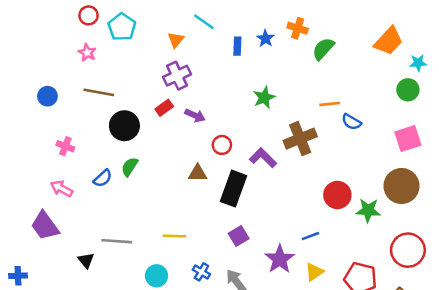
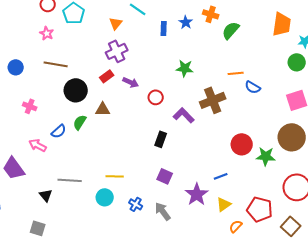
orange trapezoid: (389, 41) -> (282, 24), turned -35
green star: (264, 97) -> (185, 68), turned 30
red circle: (222, 145) -> (156, 97), moved
brown triangle: (198, 173) -> (103, 109), moved
pink arrow: (62, 189) -> (38, 145), moved
black rectangle: (233, 189) -> (161, 139), size x0.6
purple square: (239, 236) -> (165, 176), turned -35
cyan circle: (156, 276) -> (105, 197), moved

